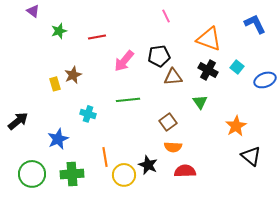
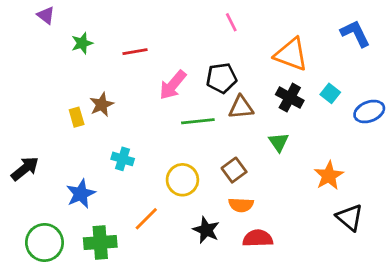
green line: (128, 100) -> (198, 121), moved
orange line: (105, 157) -> (146, 219), turned 54
yellow circle: (124, 175) -> (182, 180), moved

